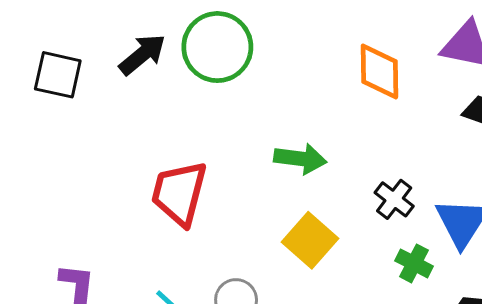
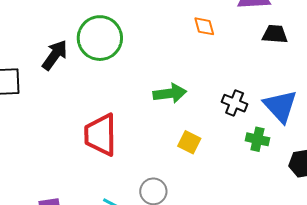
orange diamond: (379, 72) -> (204, 26), size x0.6
yellow square: (310, 240) -> (189, 142), size x0.7

